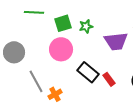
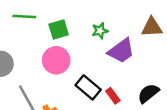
green star: (86, 26) -> (100, 31), moved
purple trapezoid: (116, 41) -> (121, 51), turned -30

